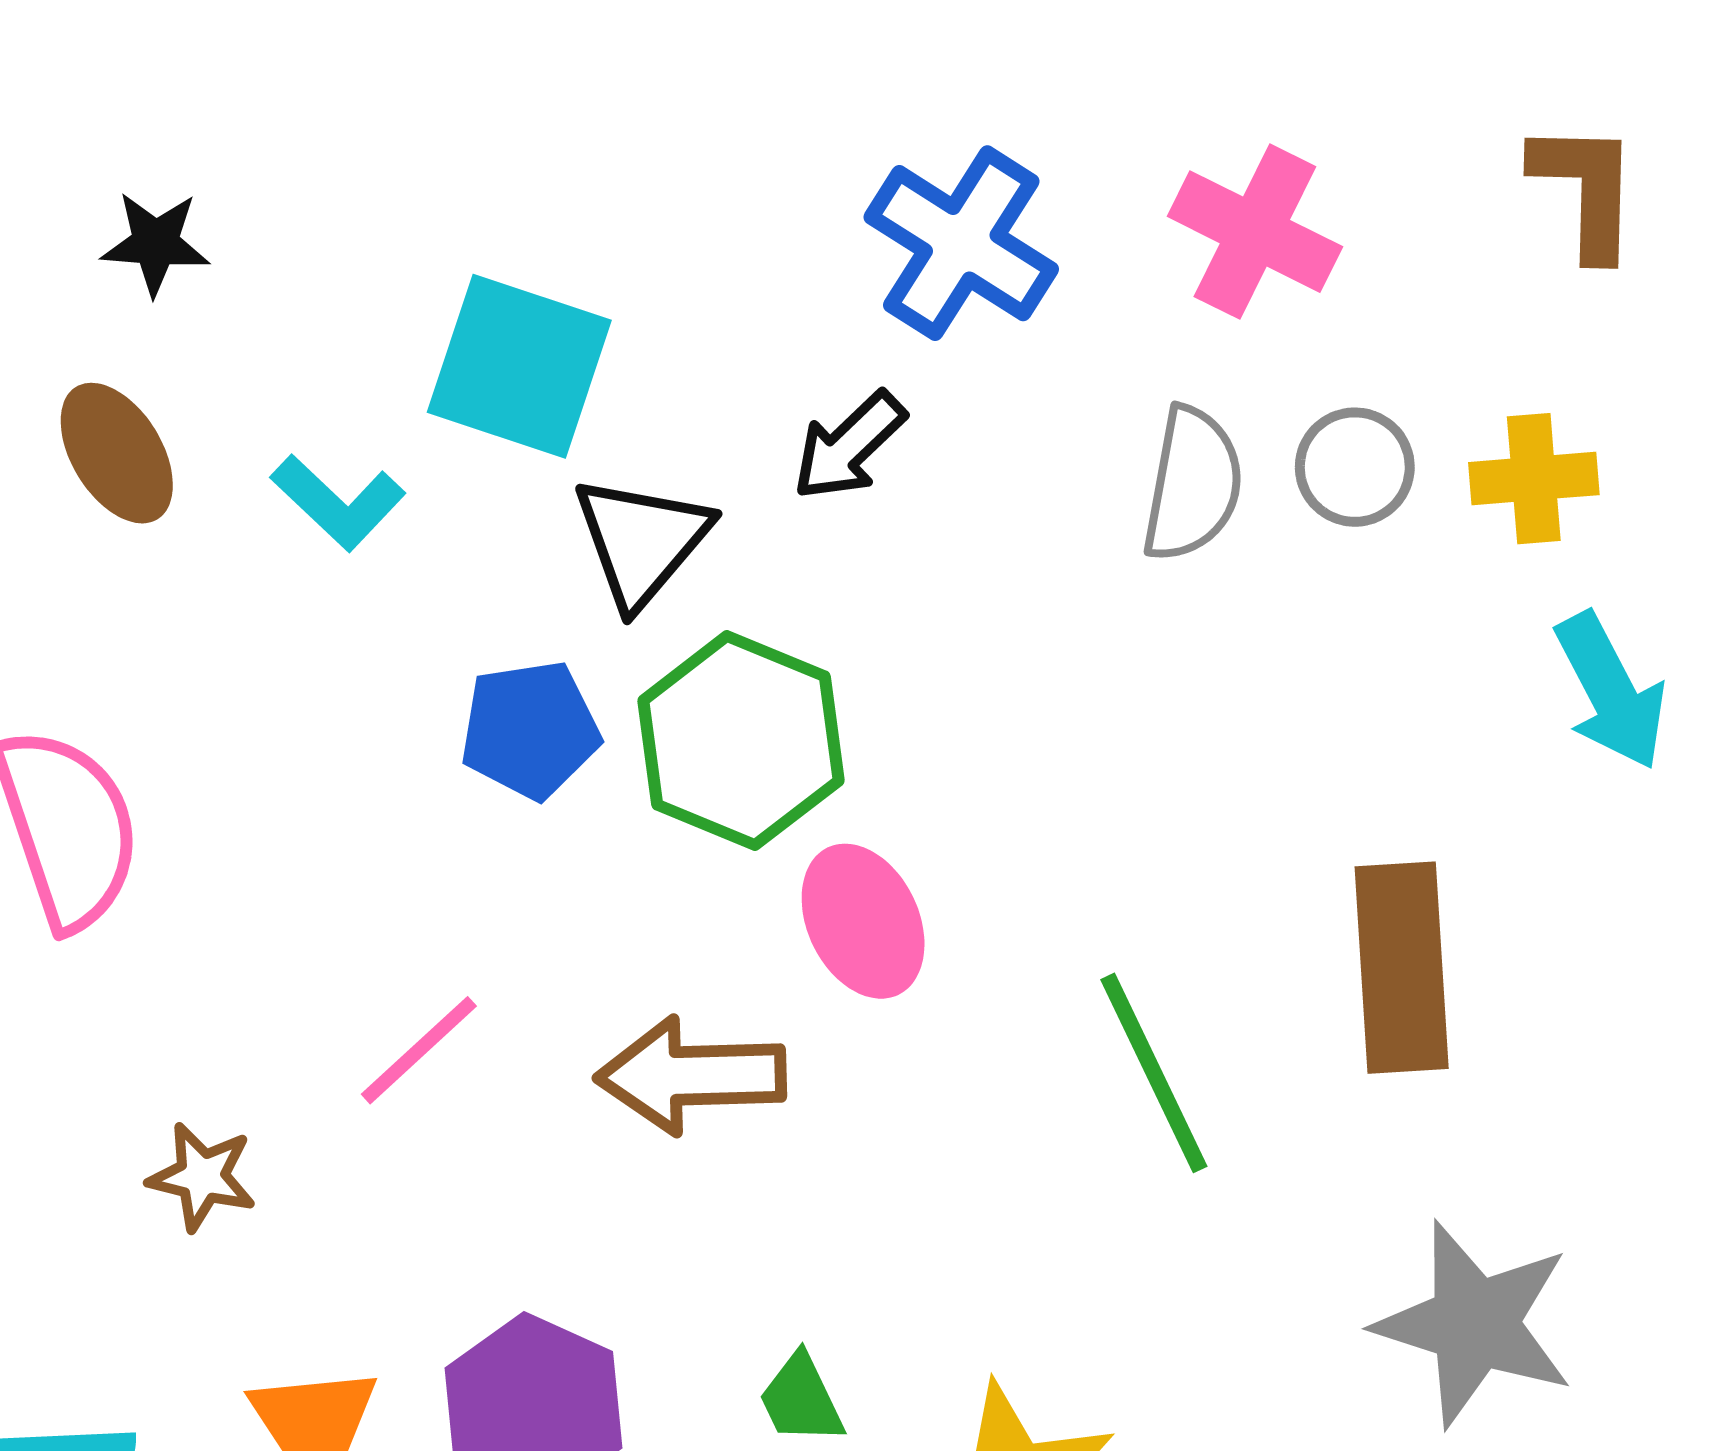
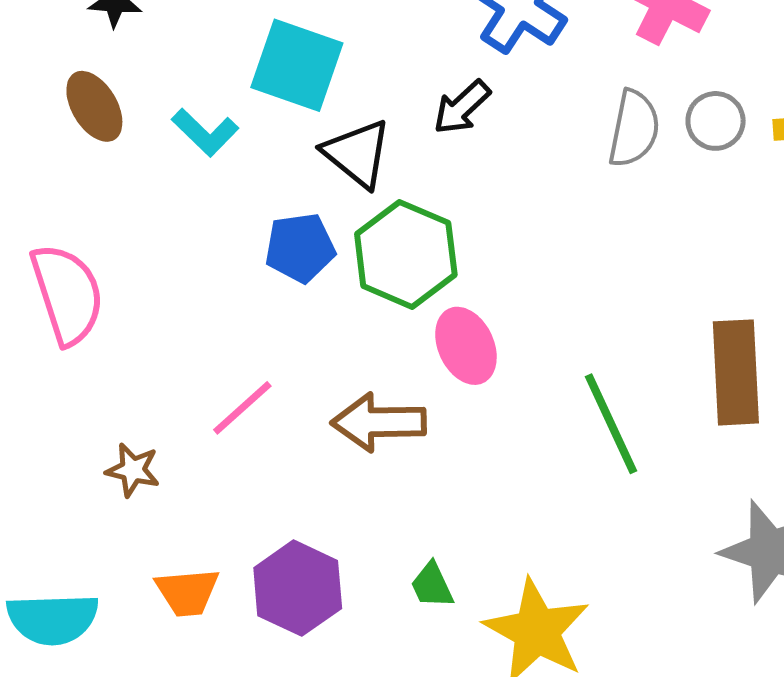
black triangle: (642, 541) -> (357, 154), turned -32

